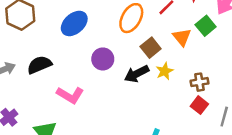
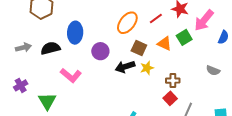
blue ellipse: (74, 23) -> (75, 33), moved, turned -55
orange triangle: (182, 37) -> (164, 44), turned -35
brown square: (151, 48) -> (139, 48), turned -35

